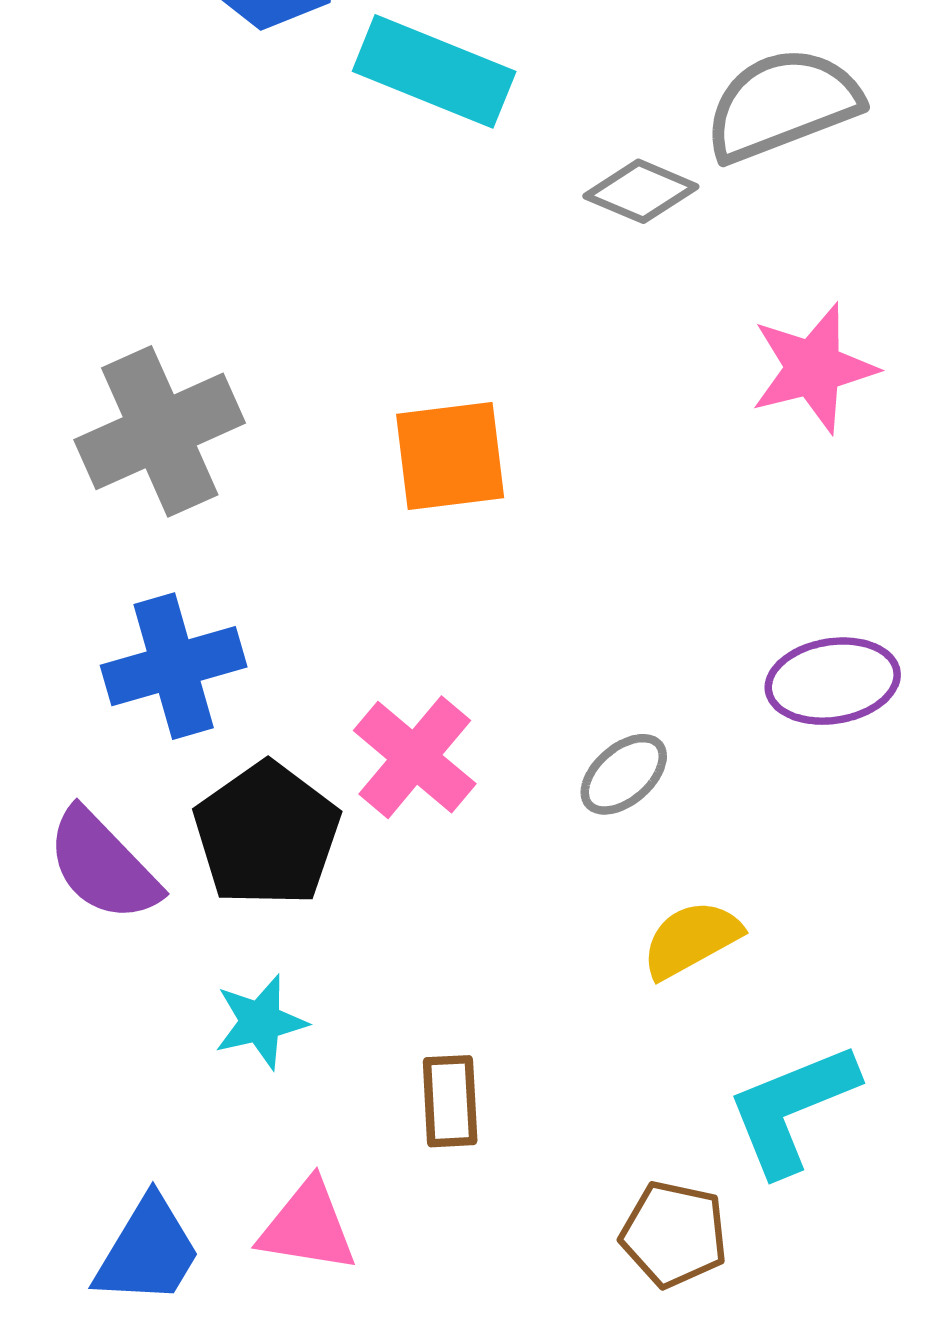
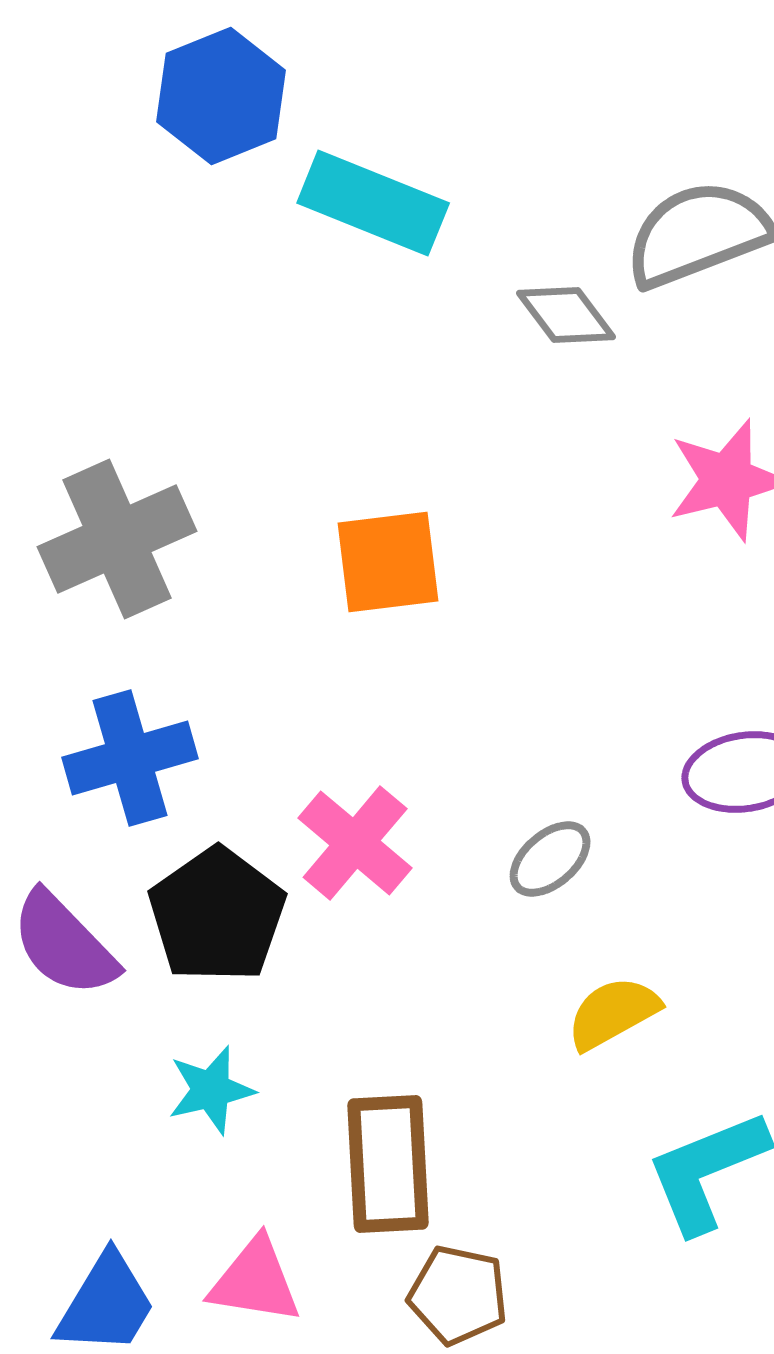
gray diamond: (641, 191) -> (566, 315), turned 30
brown rectangle: (450, 1101) -> (388, 1164), size x1.6
brown pentagon: (674, 1234) -> (458, 1295), moved

